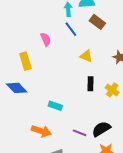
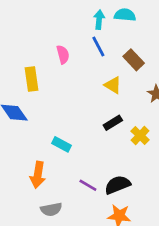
brown rectangle: (97, 22) -> (134, 60), moved
black rectangle: (91, 84) -> (113, 123), turned 48
orange arrow: (41, 131) -> (38, 175), turned 72

